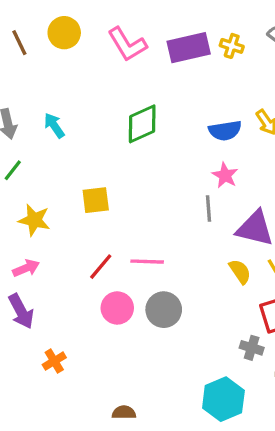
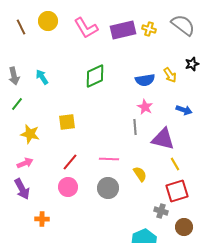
pink line: (147, 262) -> (109, 159), moved
yellow semicircle: (240, 271) -> (140, 174), moved
pink circle: (117, 308) -> (68, 187), moved
orange cross: (54, 361) -> (42, 219), turned 32

